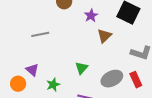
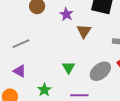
purple triangle: (32, 70) -> (20, 71), moved

